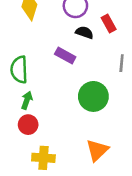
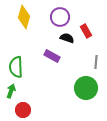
green circle: (93, 96) -> (86, 88), moved
green arrow: (27, 100) -> (11, 91), moved

